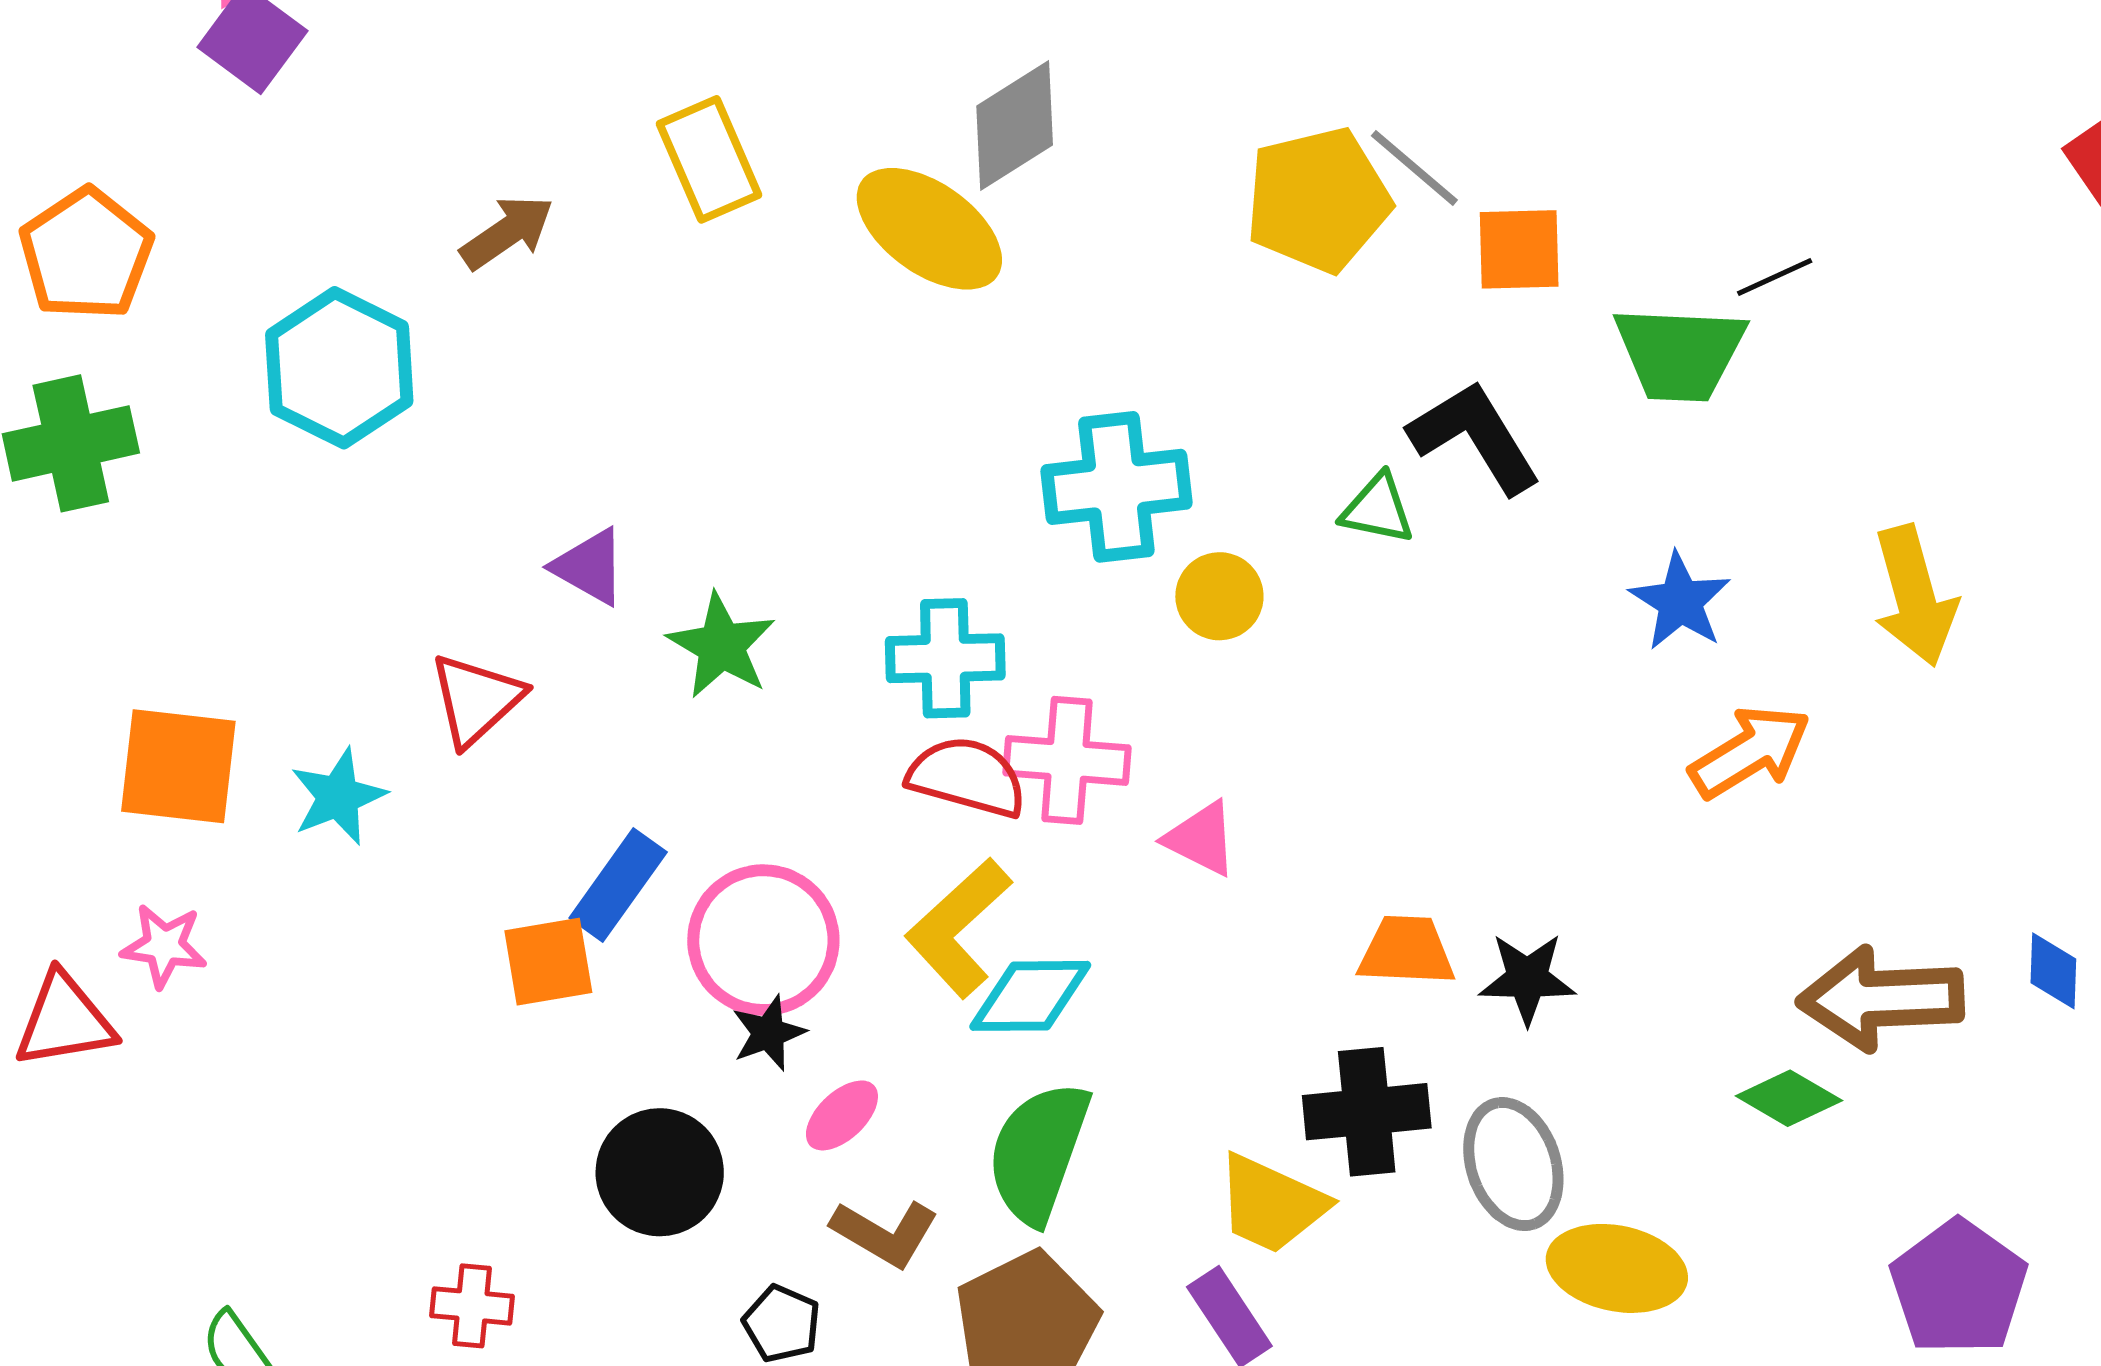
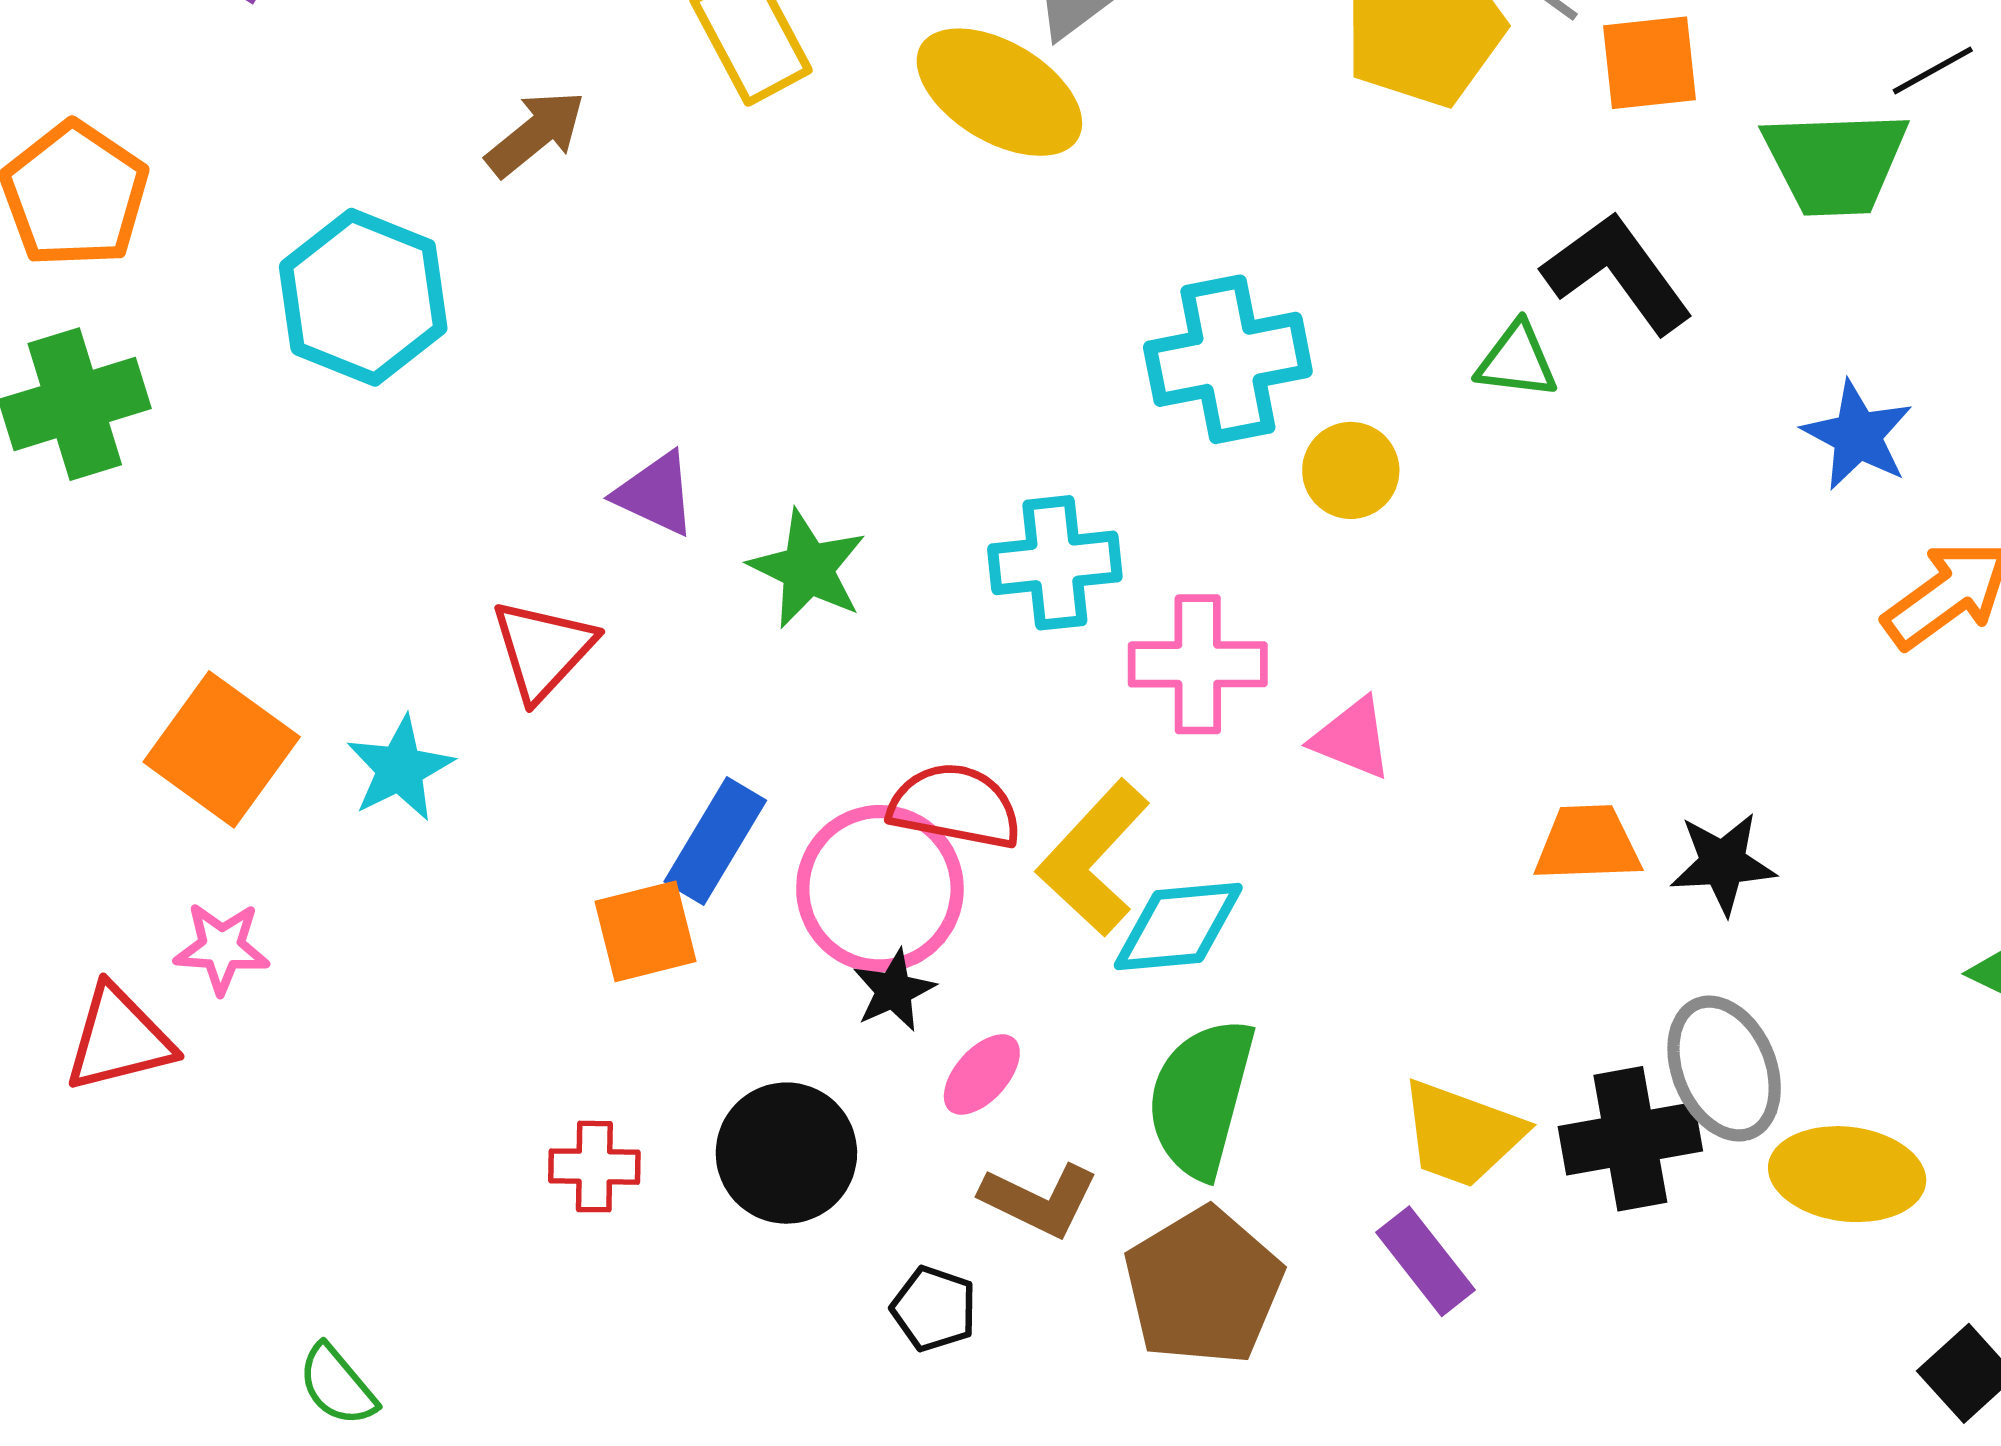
orange square: (178, 766) -> (222, 749), turned 34
red semicircle: (967, 777) -> (955, 806), moved
black cross: (1367, 1112) -> (1630, 1139), moved
red cross: (472, 1306) -> (594, 1167), moved

